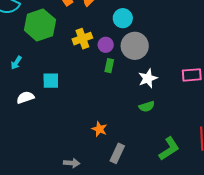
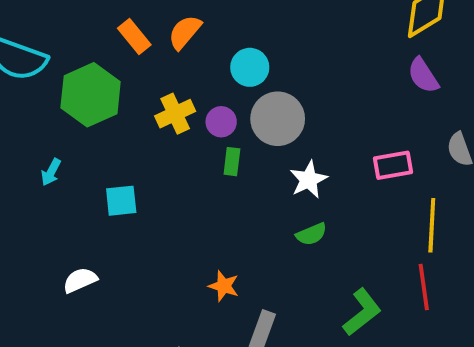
white semicircle: (25, 97) -> (80, 280), moved

